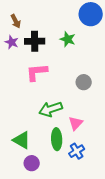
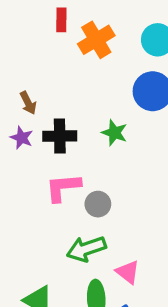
gray circle: (84, 82) -> (98, 204), moved
pink triangle: (76, 123) -> (128, 272), turned -35

